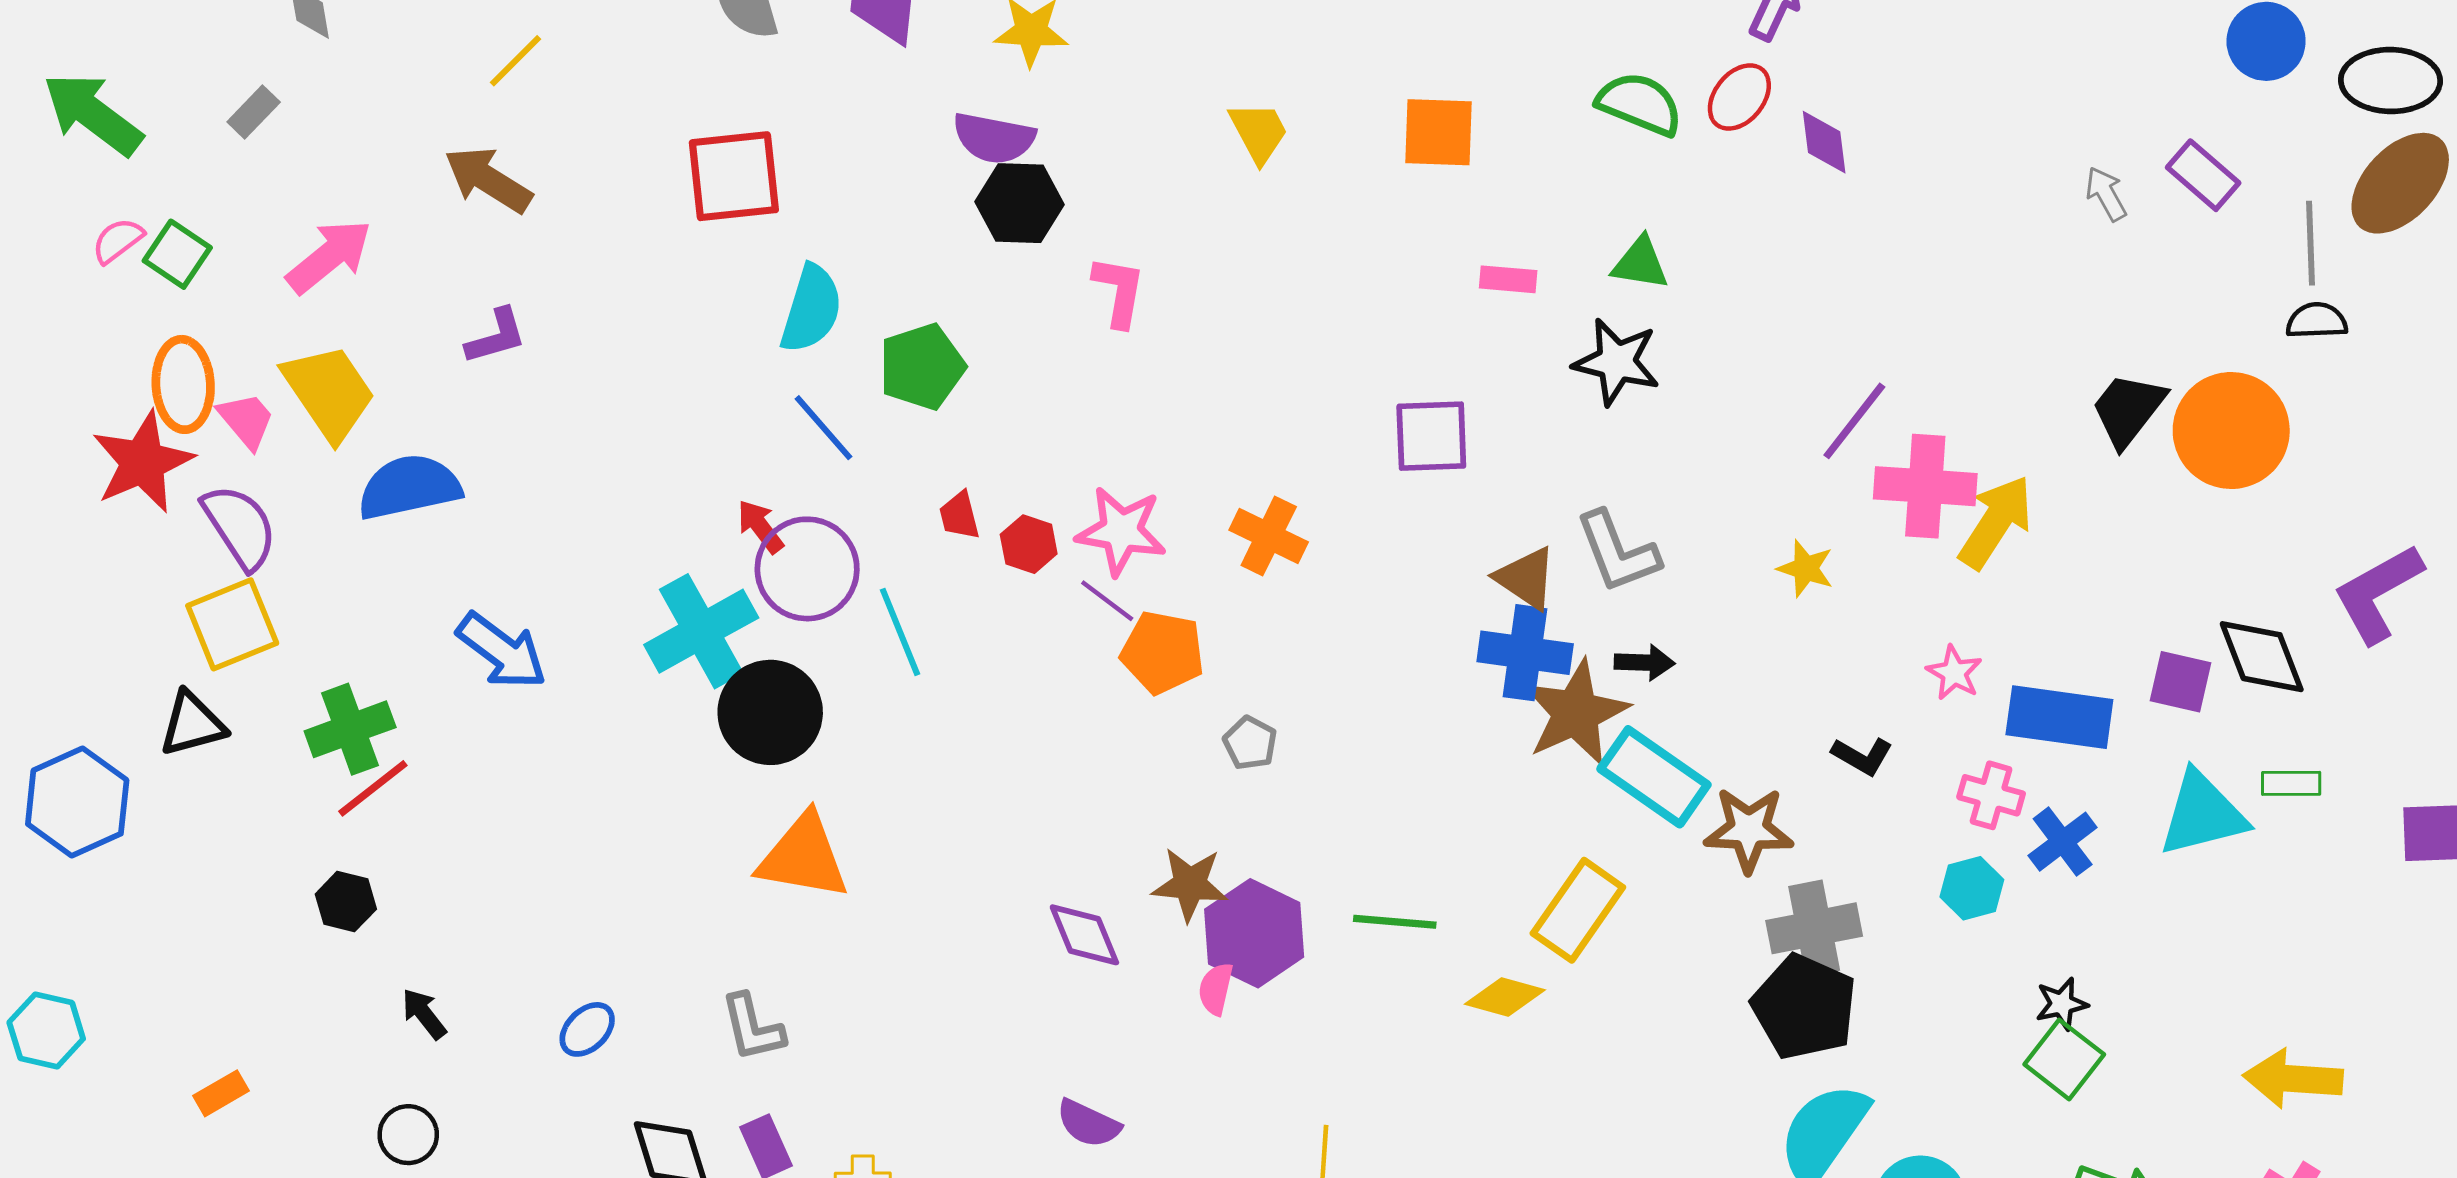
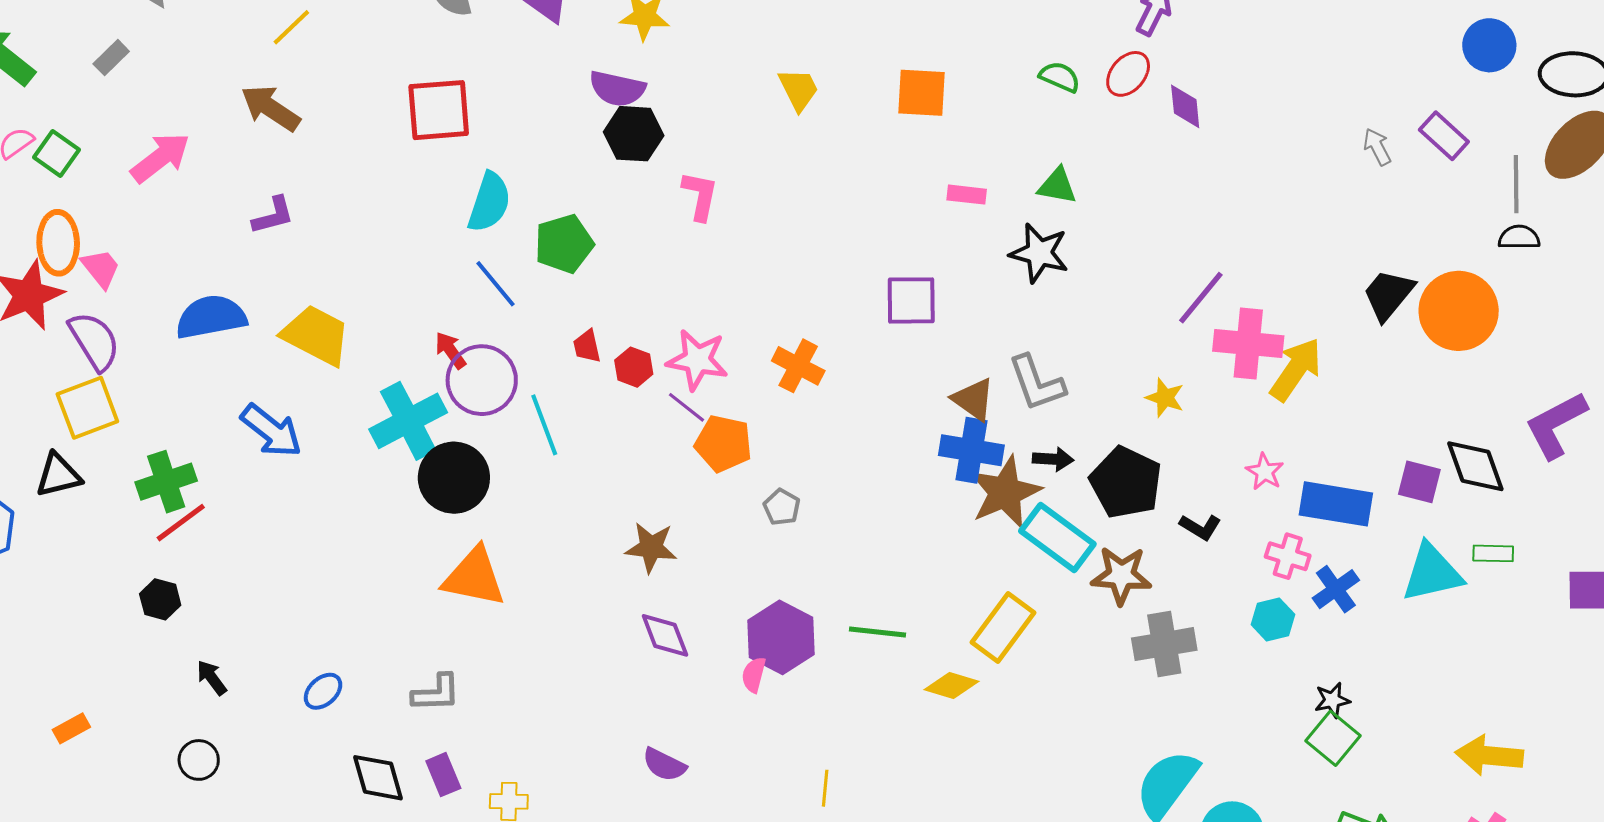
green semicircle: (1640, 104) -> (1060, 77), size x0.7
yellow trapezoid: (329, 392) -> (316, 335), moved, turned -30
brown star: (1190, 884) -> (651, 547), moved
black pentagon: (1804, 1007) -> (1126, 482), moved
gray L-shape: (752, 1028) -> (436, 693), turned -80

